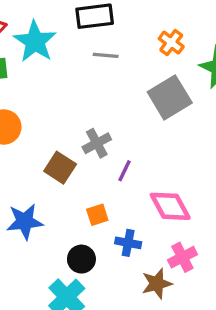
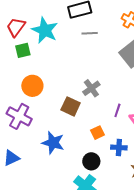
purple line: (124, 171) -> (117, 110), moved
blue star: (25, 222) -> (53, 143), turned 30

